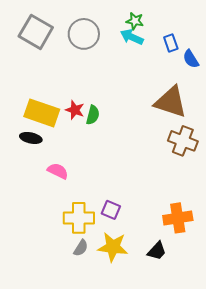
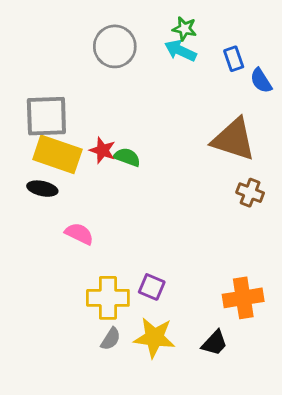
gray square: (36, 32) -> (46, 116), moved, turned -32
green semicircle: (93, 115) -> (127, 157), turned -84
brown cross: (183, 141) -> (250, 193), size x0.7

